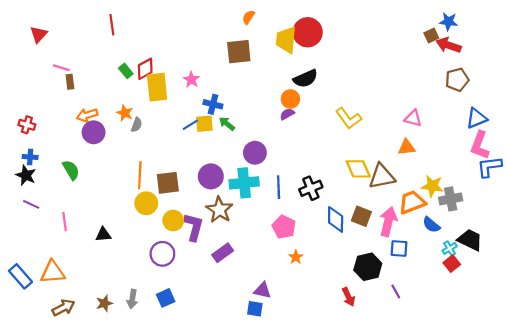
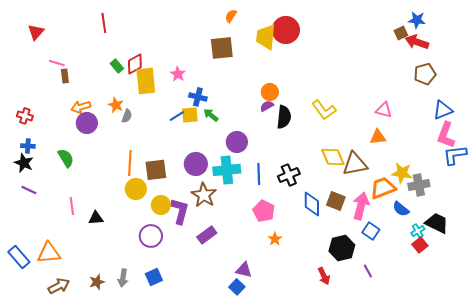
black semicircle: (305, 79) -> (284, 117), moved, turned -60
pink line: (65, 222) -> (72, 206), moved
blue square: (399, 248) -> (371, 231), turned 30
blue square: (255, 309) -> (237, 287), turned 35

